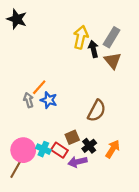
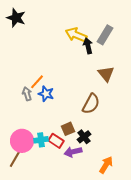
yellow arrow: (81, 37) -> (76, 35), turned -80
brown triangle: (113, 61) -> (106, 74), moved
cyan cross: (43, 149) -> (41, 140), turned -32
orange arrow: (113, 149) -> (106, 165), moved

